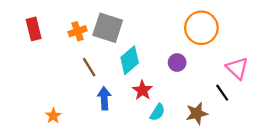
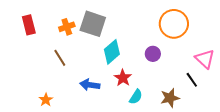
brown line: (89, 67) -> (60, 58), moved
blue arrow: (104, 98) -> (90, 85), turned -78

